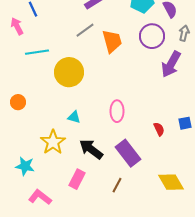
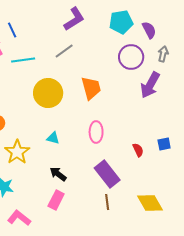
orange trapezoid: (112, 41) -> (91, 88), moved
cyan line: (37, 52) -> (23, 60), moved
yellow star: (53, 142) -> (17, 152), moved
black arrow: (91, 149) -> (58, 174), moved, size x0.7
brown line: (117, 185) -> (107, 202), moved, turned -35

